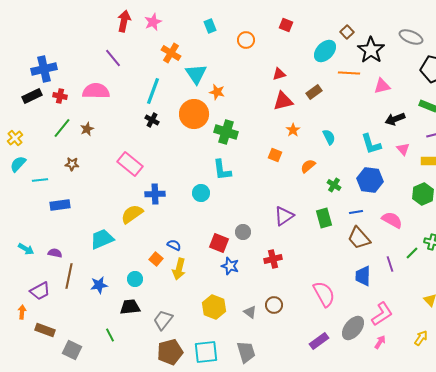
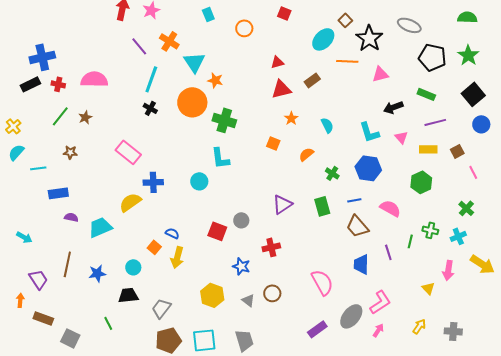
purple line: (113, 58) -> (139, 46), moved
purple semicircle: (55, 253) -> (71, 217), moved
green line: (412, 253) -> (410, 241), turned -32
blue star: (230, 266) -> (241, 266), moved
purple trapezoid: (40, 291) -> (38, 279), turned -95

